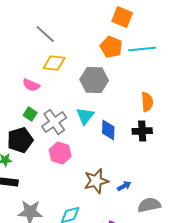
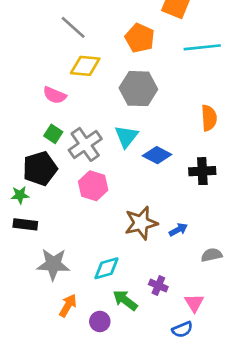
orange pentagon: (111, 47) -> (140, 38), moved
blue diamond: (108, 130) -> (157, 155), turned -65
black cross: (142, 131) -> (202, 171), moved
gray semicircle: (149, 205) -> (212, 255), size x0.7

